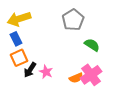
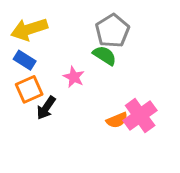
blue rectangle: (16, 39) -> (25, 60), turned -32
green semicircle: (92, 45) -> (105, 55), moved
pink star: (46, 72) -> (74, 77), moved

